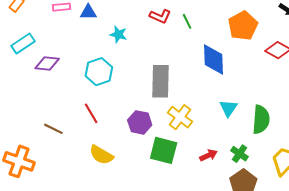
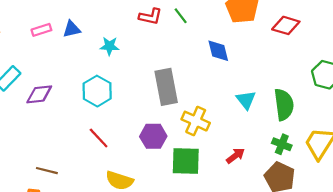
blue diamond: (213, 59) -> (218, 51), size x0.7
brown line: (53, 129) -> (47, 171), moved
green cross: (240, 154) -> (282, 144), moved

